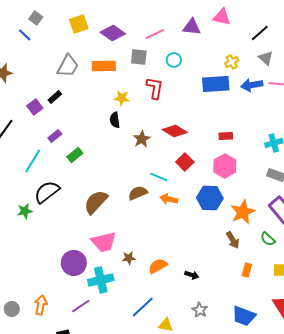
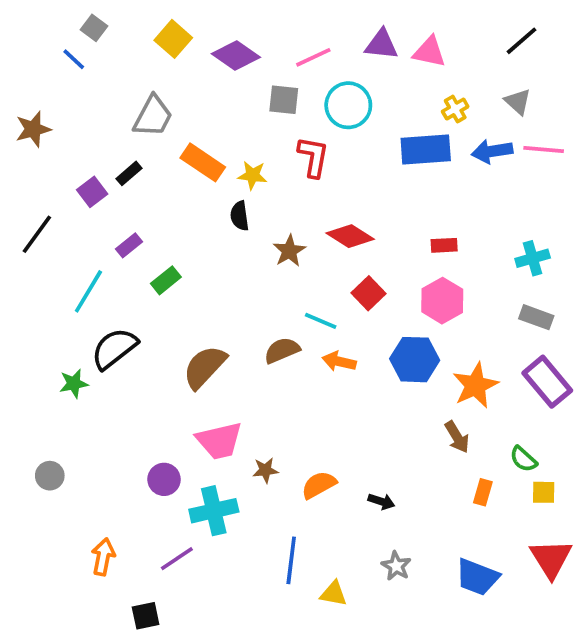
pink triangle: (222, 17) -> (429, 52), moved
yellow square: (79, 24) -> (173, 39), turned -30
black line: (260, 33) -> (522, 41), moved
cyan circle: (174, 60) -> (348, 105), size x1.6
orange rectangle: (104, 66) -> (203, 162), moved, turned 35
green semicircle: (268, 239) -> (523, 459), moved
purple circle: (74, 263) -> (164, 479), size x0.7
blue line: (143, 307) -> (291, 560), turned -40
gray circle: (12, 309) -> (50, 476), moved

